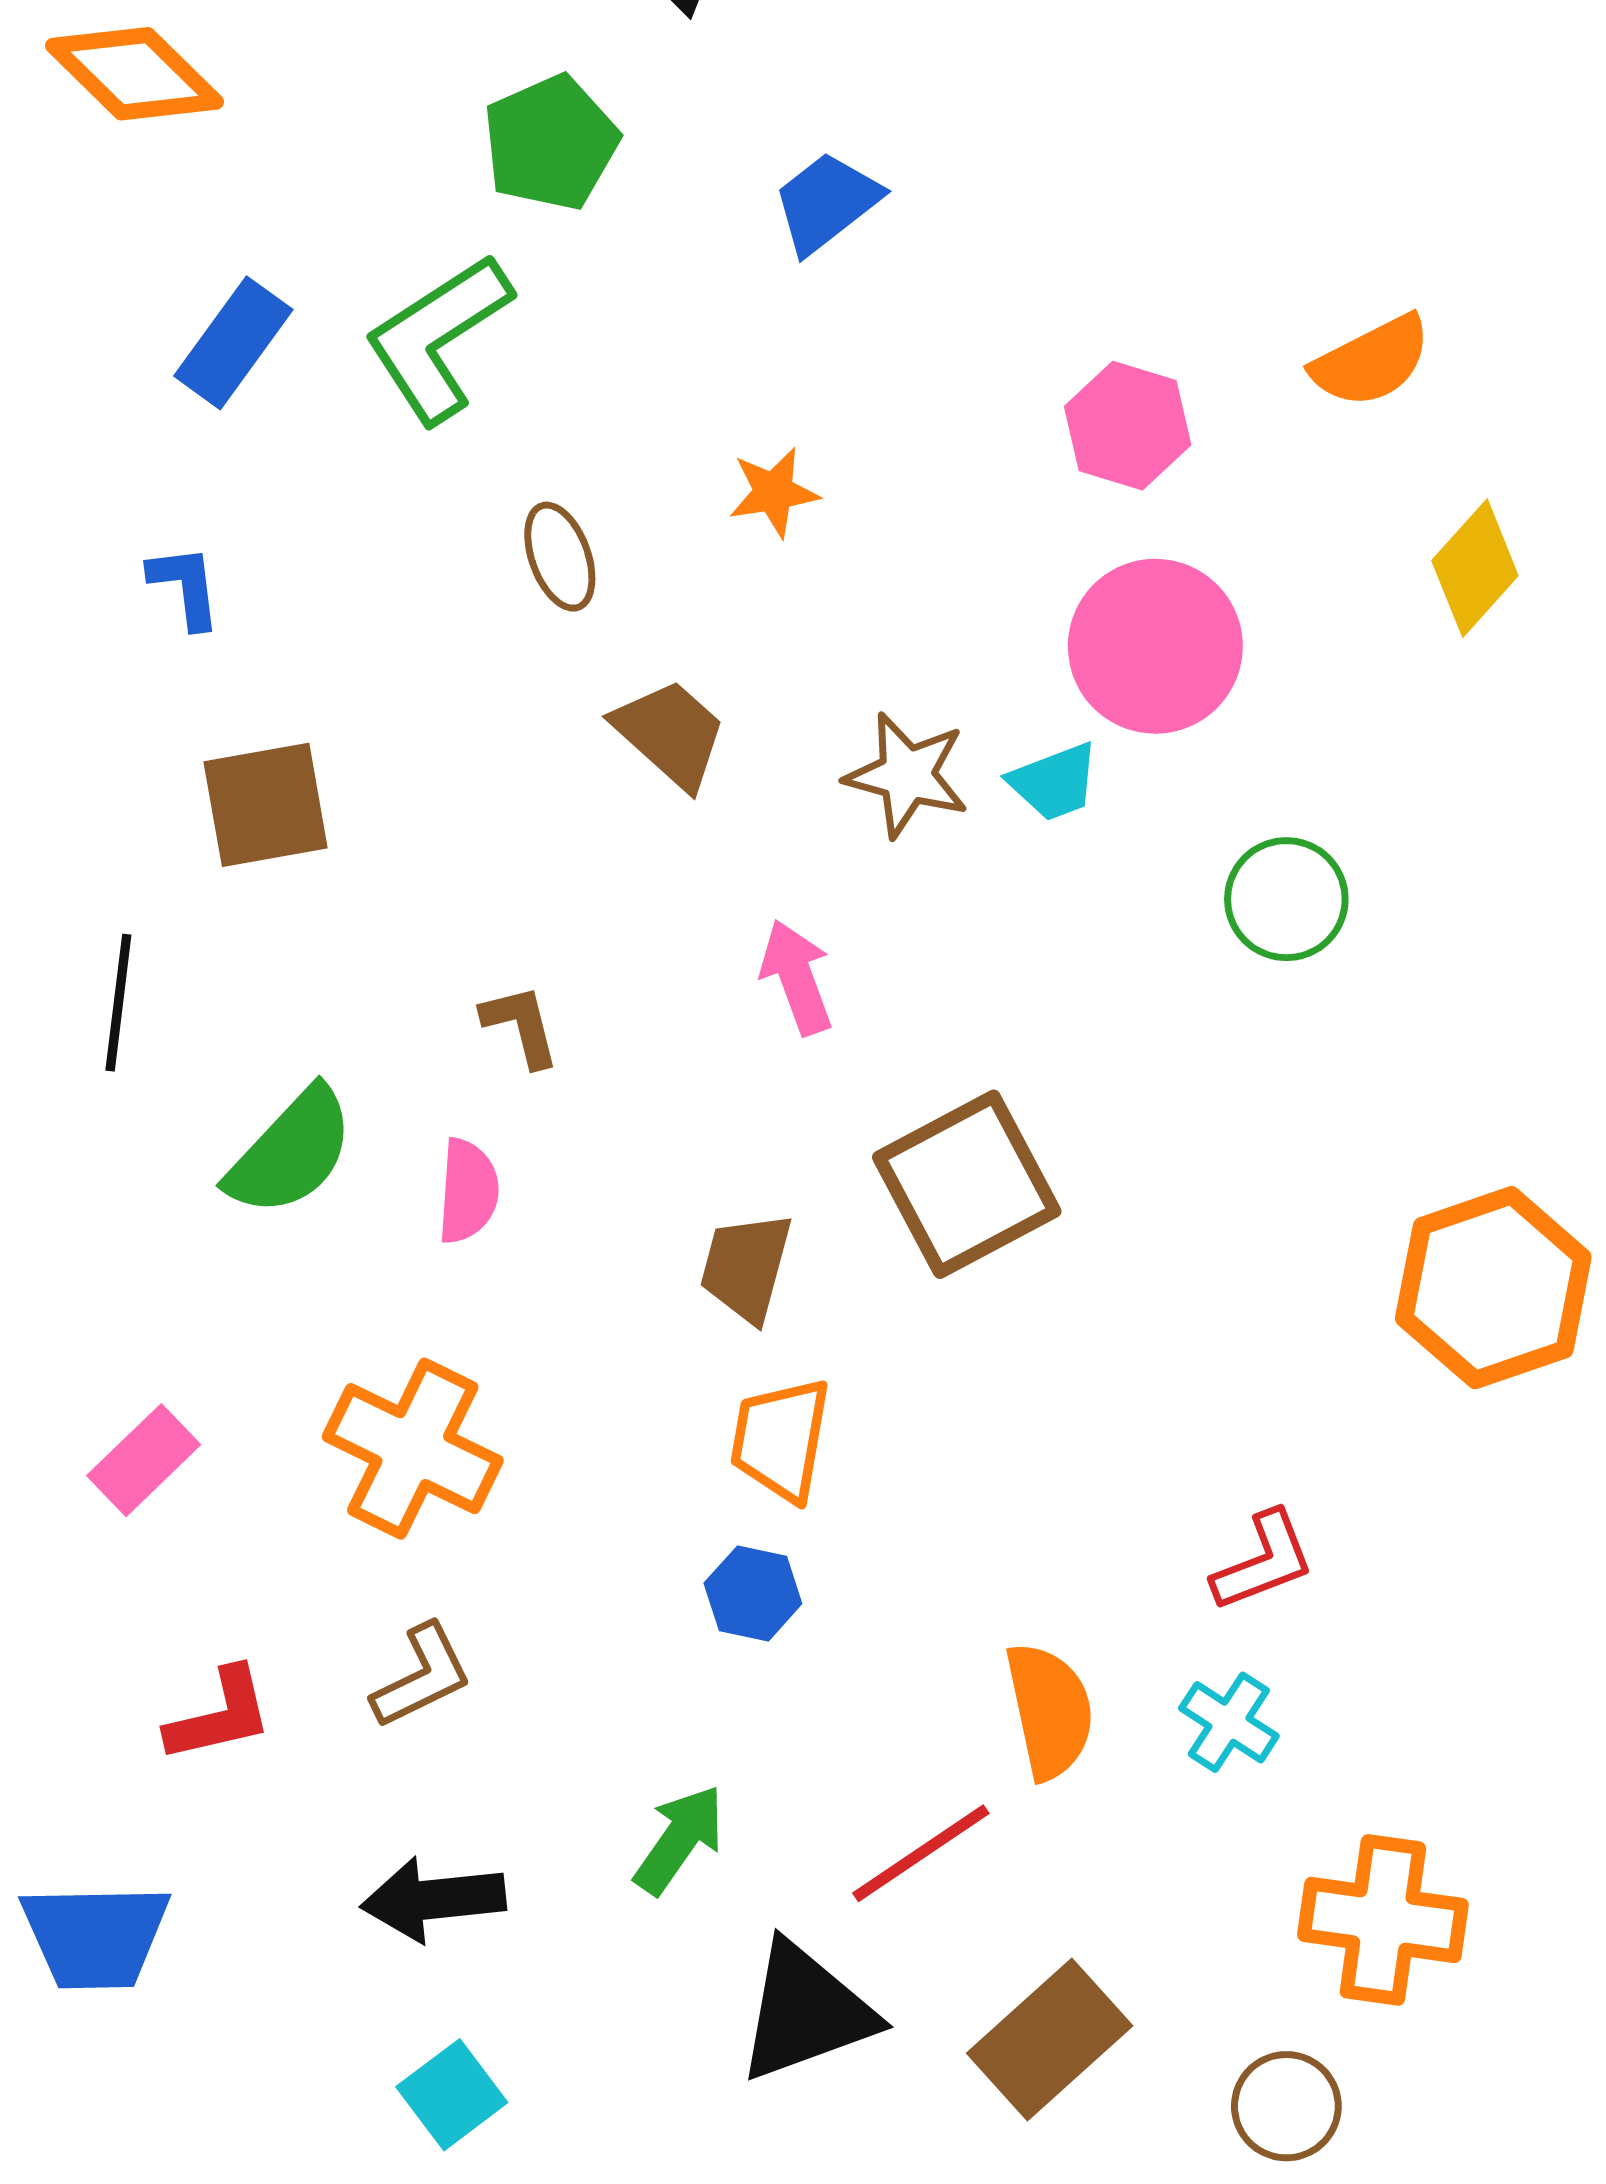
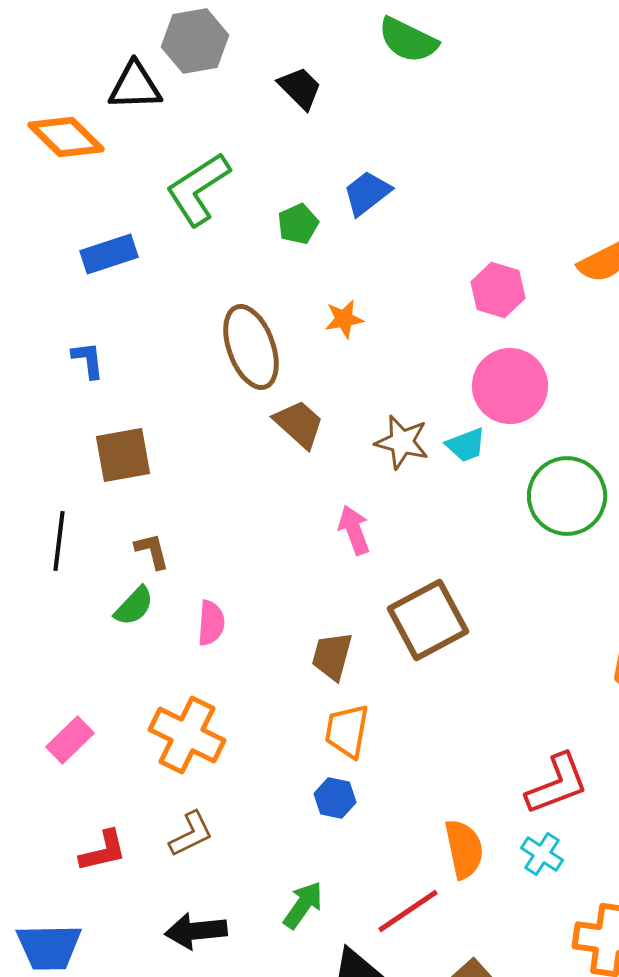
green pentagon: (551, 143) -> (298, 224), moved, size x0.7
green L-shape: (438, 338) -> (198, 189), moved
blue rectangle: (233, 343) -> (109, 254), turned 36
brown ellipse: (560, 557) -> (251, 347), size x1.8
green circle: (1286, 899) -> (567, 496), size x1.5
brown L-shape: (521, 1026) -> (152, 551), moved
green semicircle: (291, 1152) -> (134, 606), size x0.7
red L-shape: (1263, 1561) -> (557, 784), size x1.4

